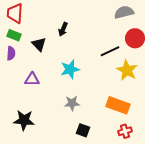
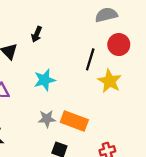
black line: (110, 51) -> (90, 59), turned -48
orange rectangle: (118, 105) -> (74, 121), moved

